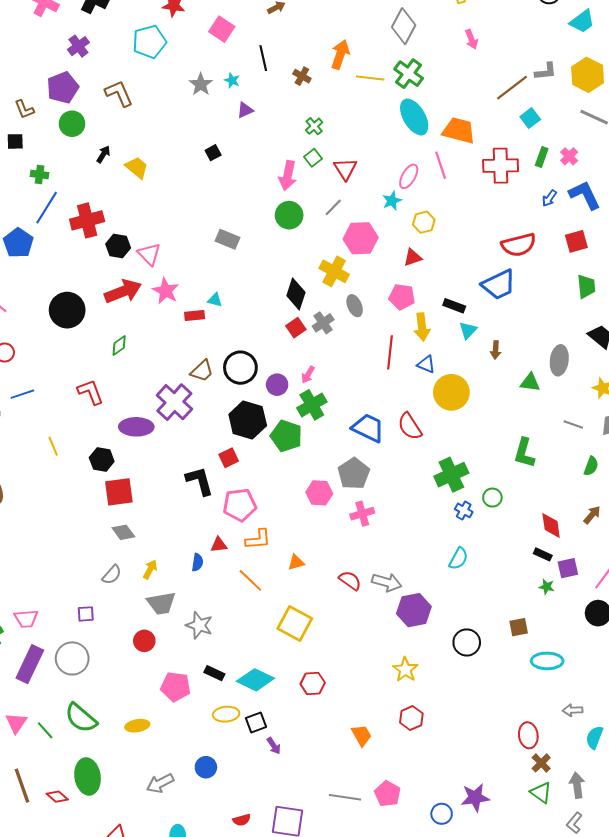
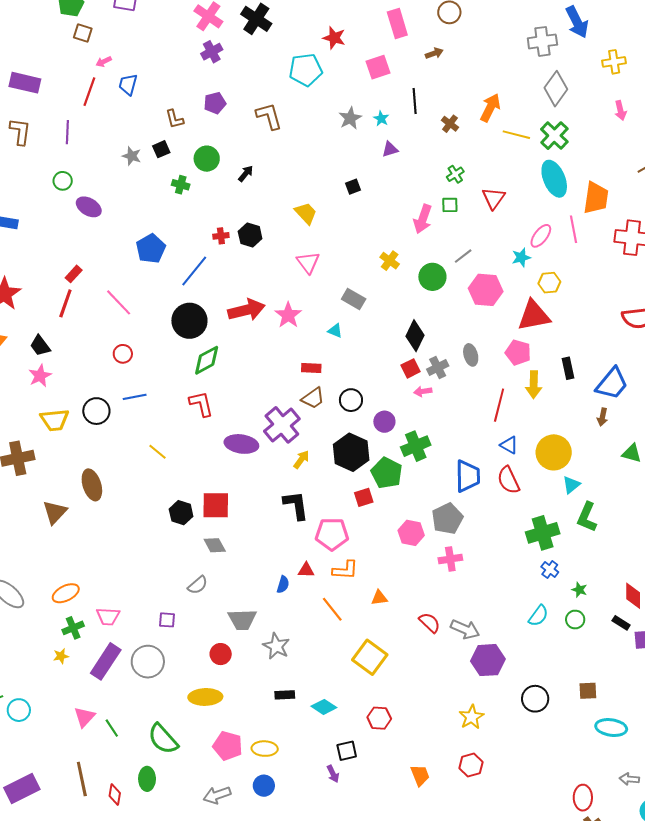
pink square: (222, 29) -> (378, 67), turned 30
purple cross: (78, 46) -> (212, 52), moved
purple pentagon: (63, 88) -> (215, 103), size x0.7
green circle: (72, 124) -> (207, 159), moved
orange trapezoid: (459, 131) -> (596, 198), turned 76
black square: (15, 141) -> (161, 149), turned -30
green square: (313, 158) -> (450, 205), turned 30
yellow trapezoid: (137, 168) -> (306, 213), moved
red triangle: (345, 169) -> (494, 198), moved
blue line: (47, 208) -> (194, 271), moved
green circle: (289, 215) -> (432, 277), moved
red cross: (87, 220) -> (221, 236), size x0.5
gray rectangle: (228, 239) -> (354, 299), moved
black hexagon: (118, 246) -> (250, 235), moved
pink triangle: (149, 254) -> (308, 262), moved
red triangle: (413, 257) -> (534, 316), size x1.8
yellow cross: (334, 271) -> (390, 261), moved, size x0.7
blue trapezoid: (499, 285) -> (612, 384), moved, turned -33
black rectangle: (454, 306) -> (568, 368), turned 50
red rectangle: (195, 315) -> (311, 368), moved
cyan triangle: (468, 330) -> (571, 485), moved
green diamond: (119, 346) -> (207, 360), moved, size x1.5
blue triangle: (426, 364) -> (509, 445), moved
black circle: (240, 368) -> (351, 400), size x0.7
pink arrow: (308, 375) -> (423, 391), moved, turned 42
blue trapezoid: (368, 428) -> (468, 476), turned 56
yellow line: (53, 446) -> (158, 452), turned -36
green L-shape: (524, 453) -> (587, 517), moved
red square: (229, 458) -> (364, 497), moved
black hexagon: (102, 459) -> (181, 513), moved
green circle: (492, 498) -> (575, 620), moved
yellow arrow: (150, 569) -> (301, 460), moved
green star: (547, 587) -> (579, 590), moved
black rectangle: (214, 673) -> (285, 695), turned -36
cyan diamond: (255, 680) -> (324, 707), size x0.7
pink pentagon: (176, 687) -> (228, 746), moved
yellow ellipse: (226, 714) -> (265, 749), moved
green semicircle: (81, 718) -> (163, 739), moved
black square: (256, 722) -> (347, 751), moved
yellow ellipse: (137, 726) -> (205, 697), moved, size x1.4
green ellipse: (88, 776) -> (147, 779), size x0.7
red diamond: (57, 797) -> (115, 794), turned 50

